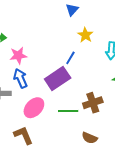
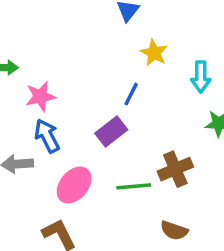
purple rectangle: (58, 78) -> (111, 132), size x0.7

